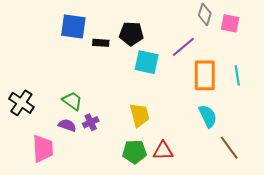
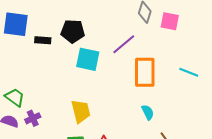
cyan line: (237, 75) -> (189, 72), moved, turned -60
cyan semicircle: (208, 116) -> (148, 112), size x0.7

